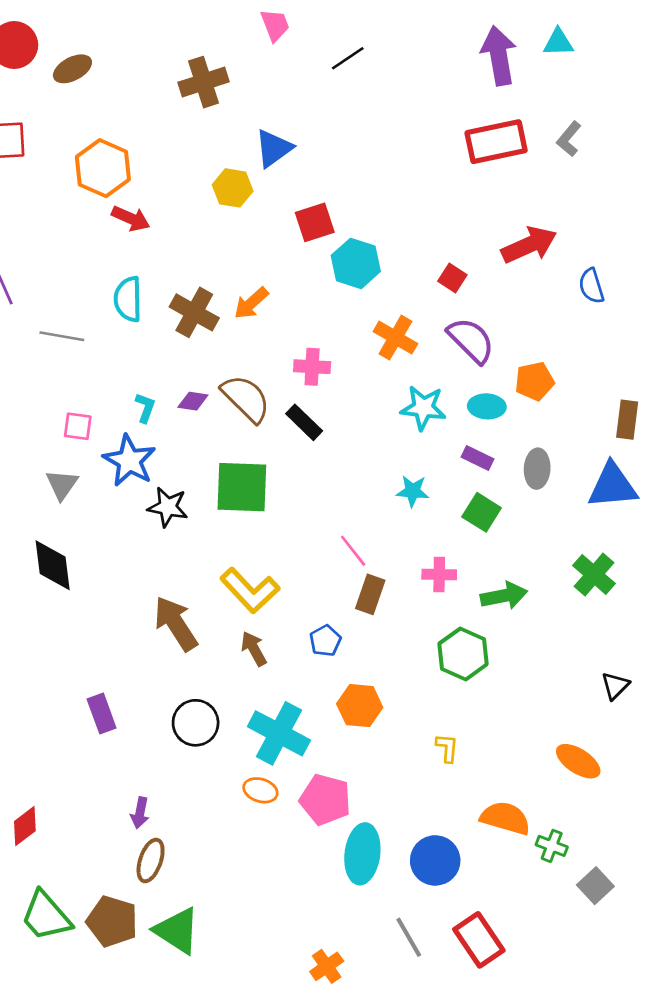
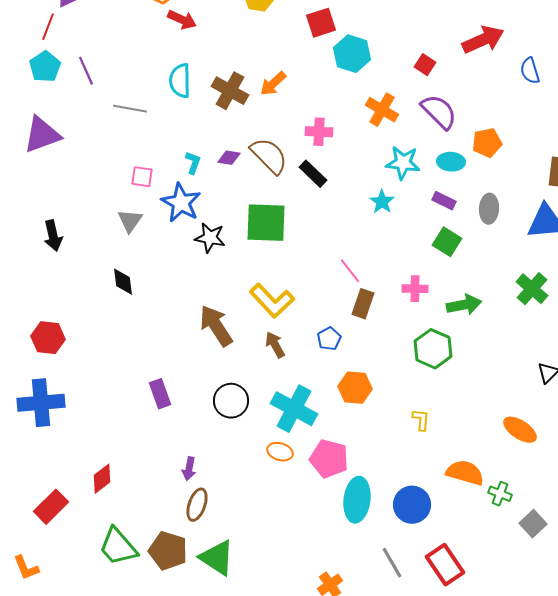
cyan star: (413, 491) -> (382, 202), moved, turned 30
black diamond: (53, 565) -> (123, 282), size x0.7

